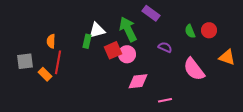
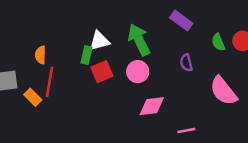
purple rectangle: (151, 13) -> (181, 20), moved
purple semicircle: (165, 47) -> (186, 63), turned -128
red square: (113, 50) -> (102, 72), moved

